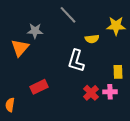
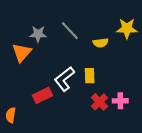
gray line: (68, 15) -> (70, 31), moved
white L-shape: (76, 61) -> (64, 79), moved, turned 35
yellow rectangle: (118, 72) -> (90, 76), moved

